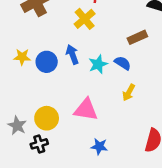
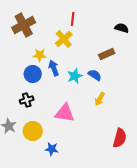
yellow star: (22, 57) -> (40, 55), moved
yellow circle: (47, 118) -> (33, 131), moved
black cross: (39, 144) -> (27, 100), moved
blue star: (99, 146) -> (52, 149), moved

